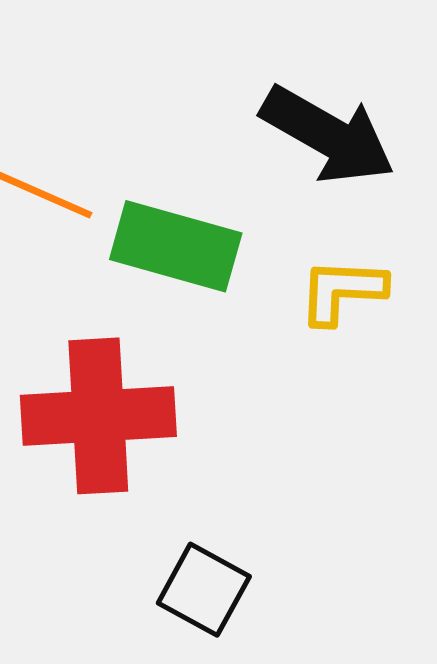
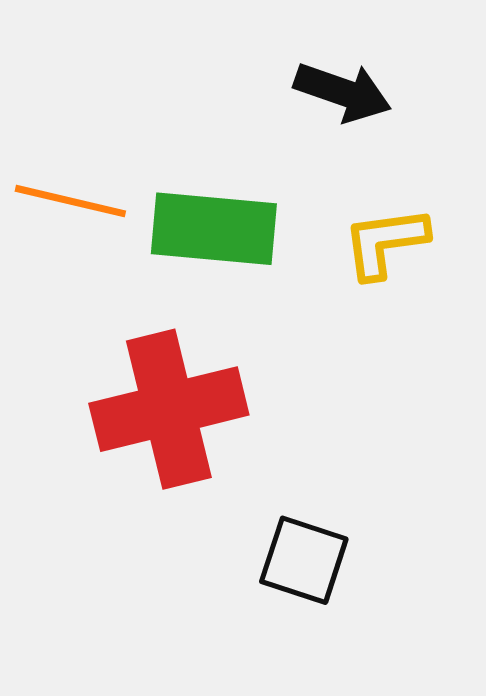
black arrow: (328, 135) -> (343, 92), size x0.7

